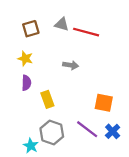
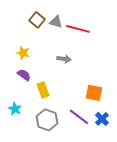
brown square: (31, 29) -> (37, 20), moved, turned -35
purple semicircle: (26, 83) -> (24, 75), turned -56
cyan star: (31, 146) -> (15, 109), moved

